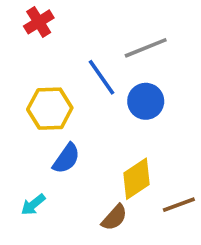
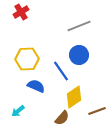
blue line: (101, 77) -> (61, 71), moved
blue semicircle: (66, 158) -> (36, 86), turned -102

